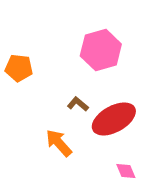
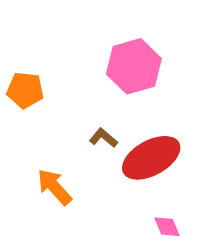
orange arrow: (59, 143) -> (54, 187), moved

